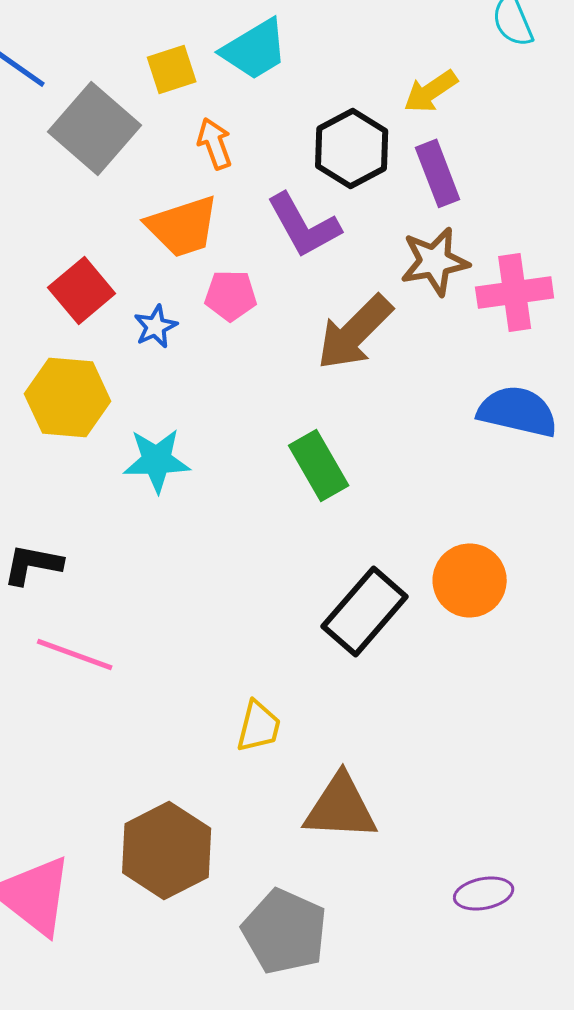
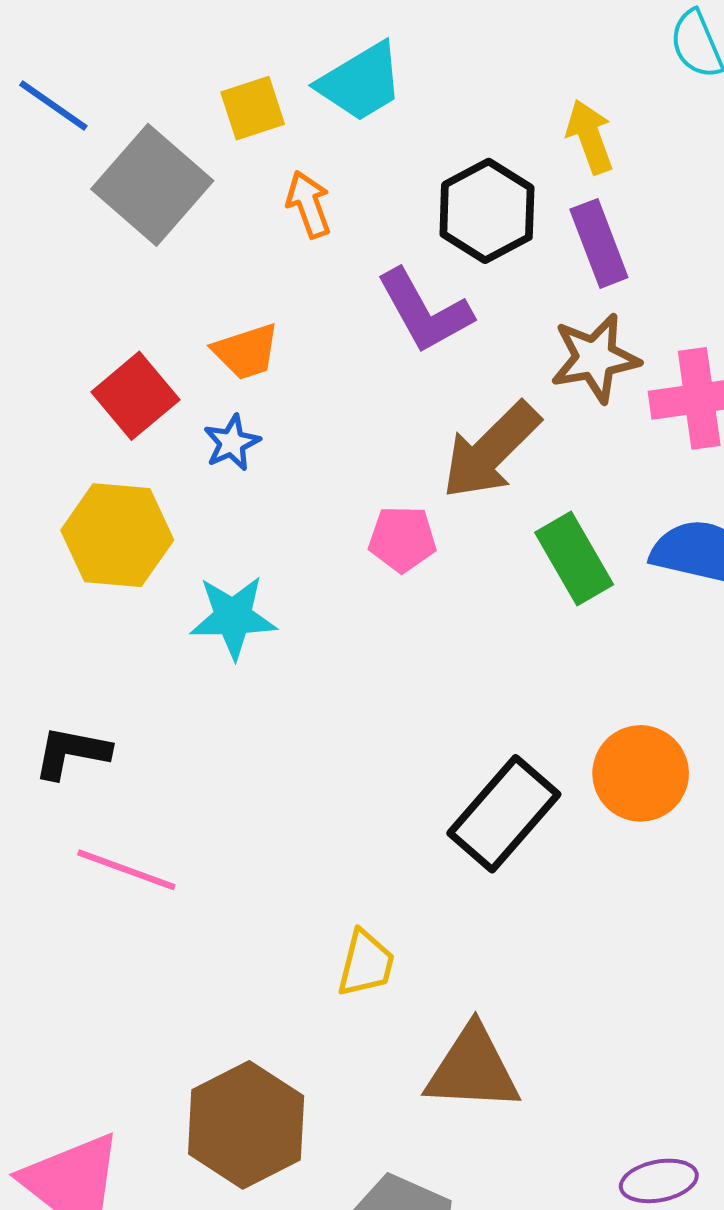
yellow arrow: (431, 91) -> (590, 137), turned 104
orange trapezoid: (183, 226) -> (246, 352), moved, size x0.7
pink pentagon: (231, 295) -> (402, 539), moved
green rectangle: (319, 465) -> (574, 559), moved

